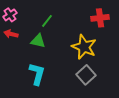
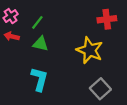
green line: (47, 21) -> (37, 22), moved
gray square: (86, 75) -> (100, 89), moved

